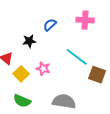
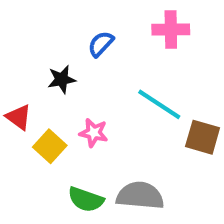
green semicircle: (22, 101) -> (86, 199), moved

